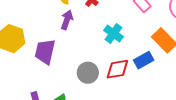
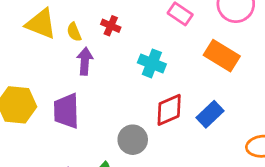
blue rectangle: (144, 60) -> (210, 114), moved
gray circle: (88, 73) -> (133, 140), moved

